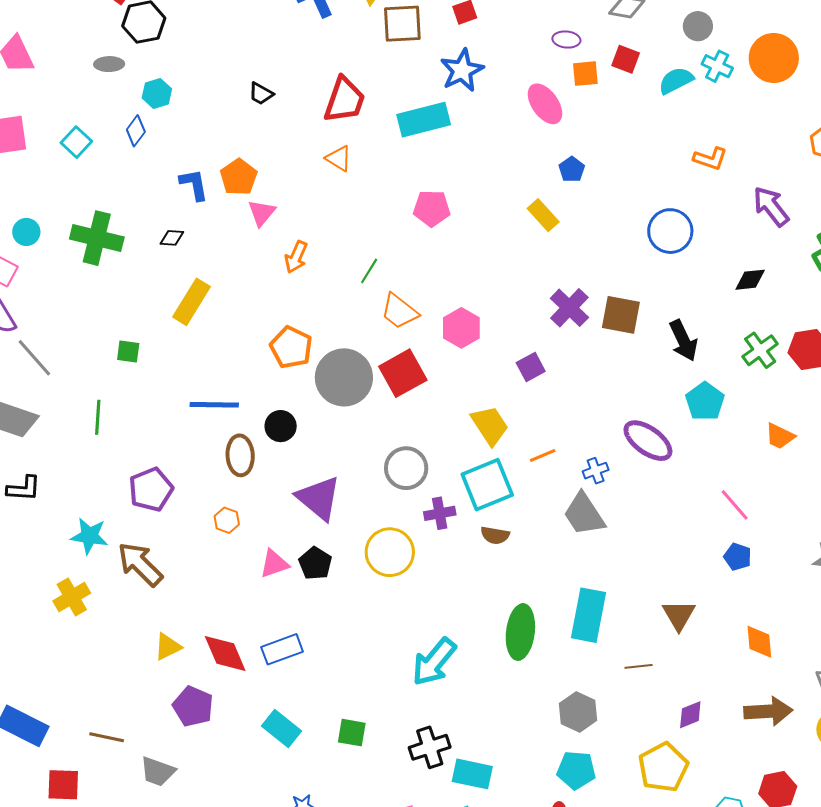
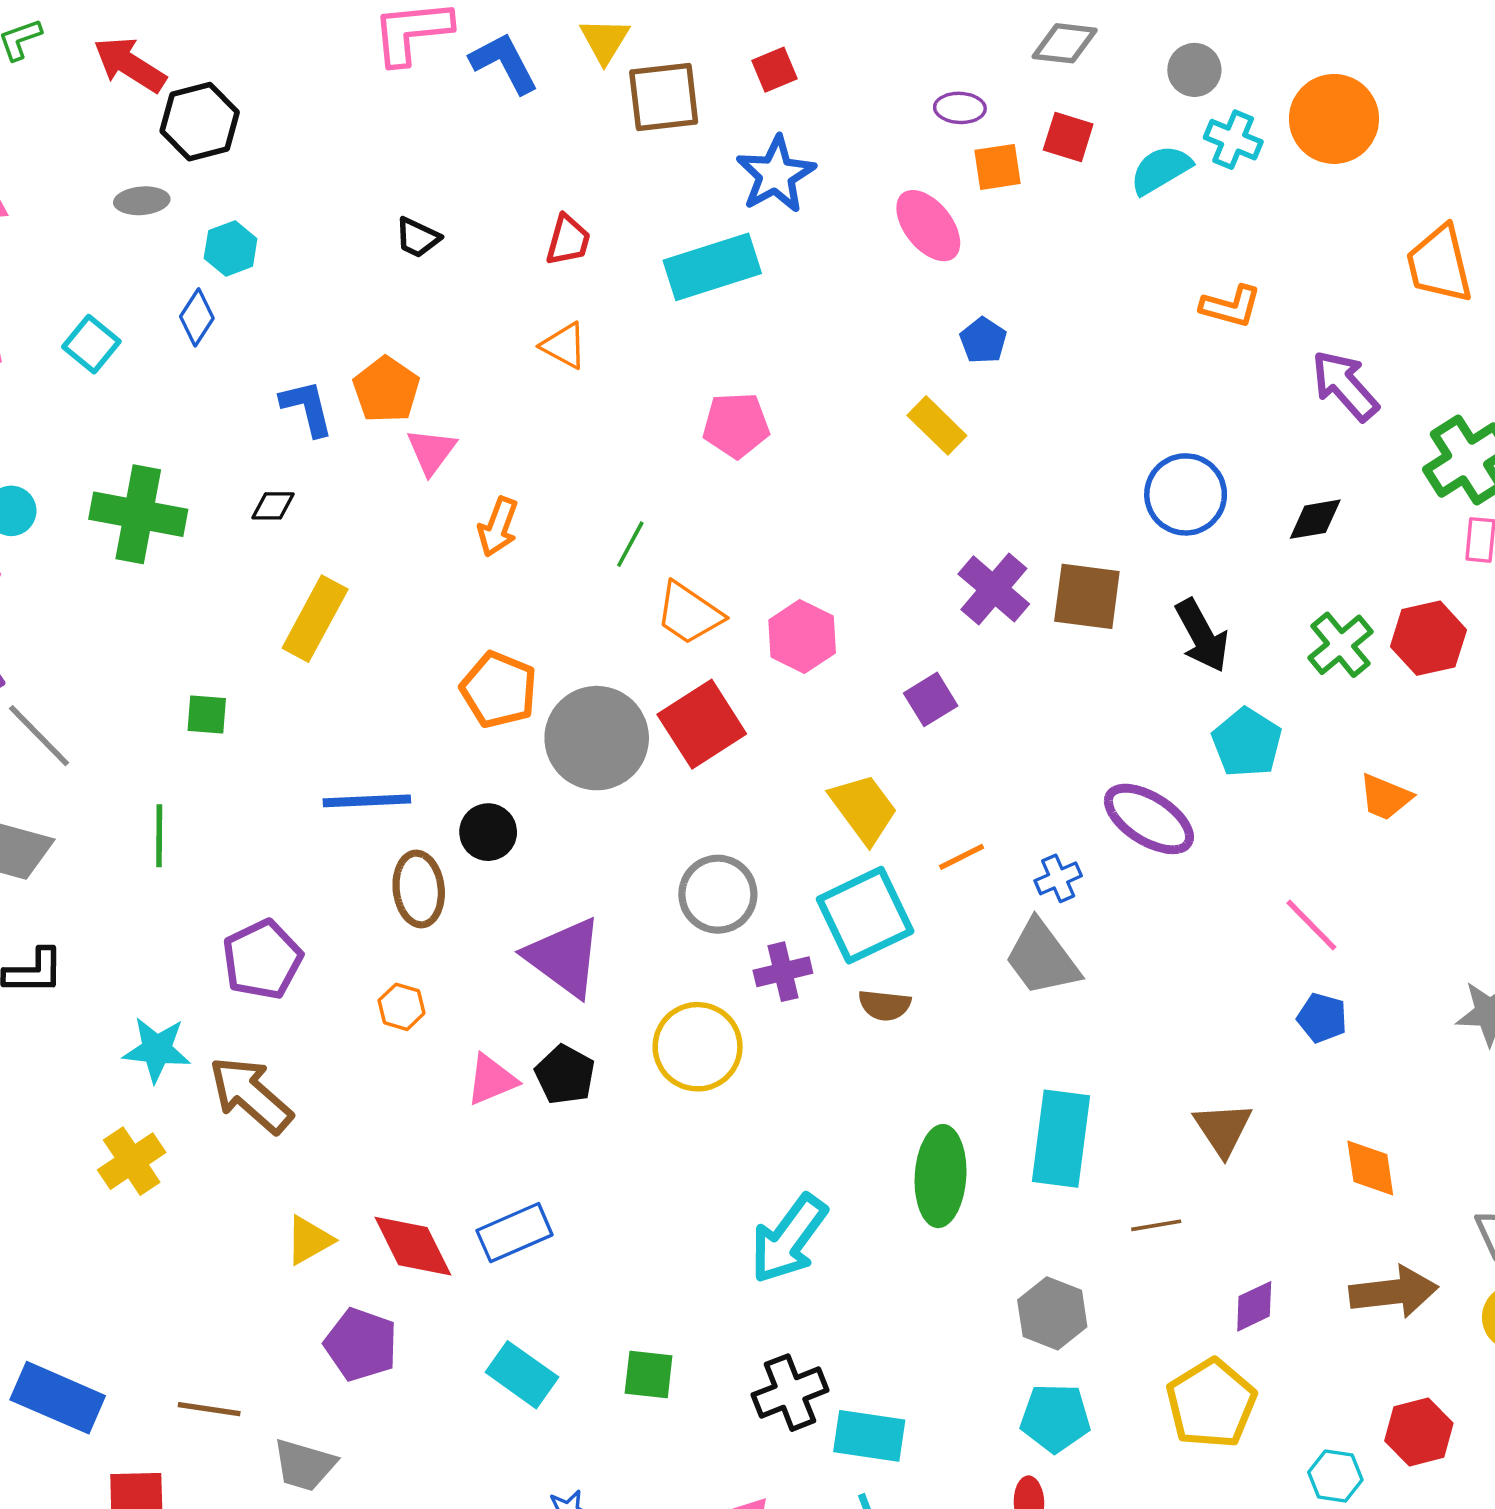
red trapezoid: (344, 100) -> (568, 240), size x0.6
blue circle: (670, 231) -> (1186, 494), moved

